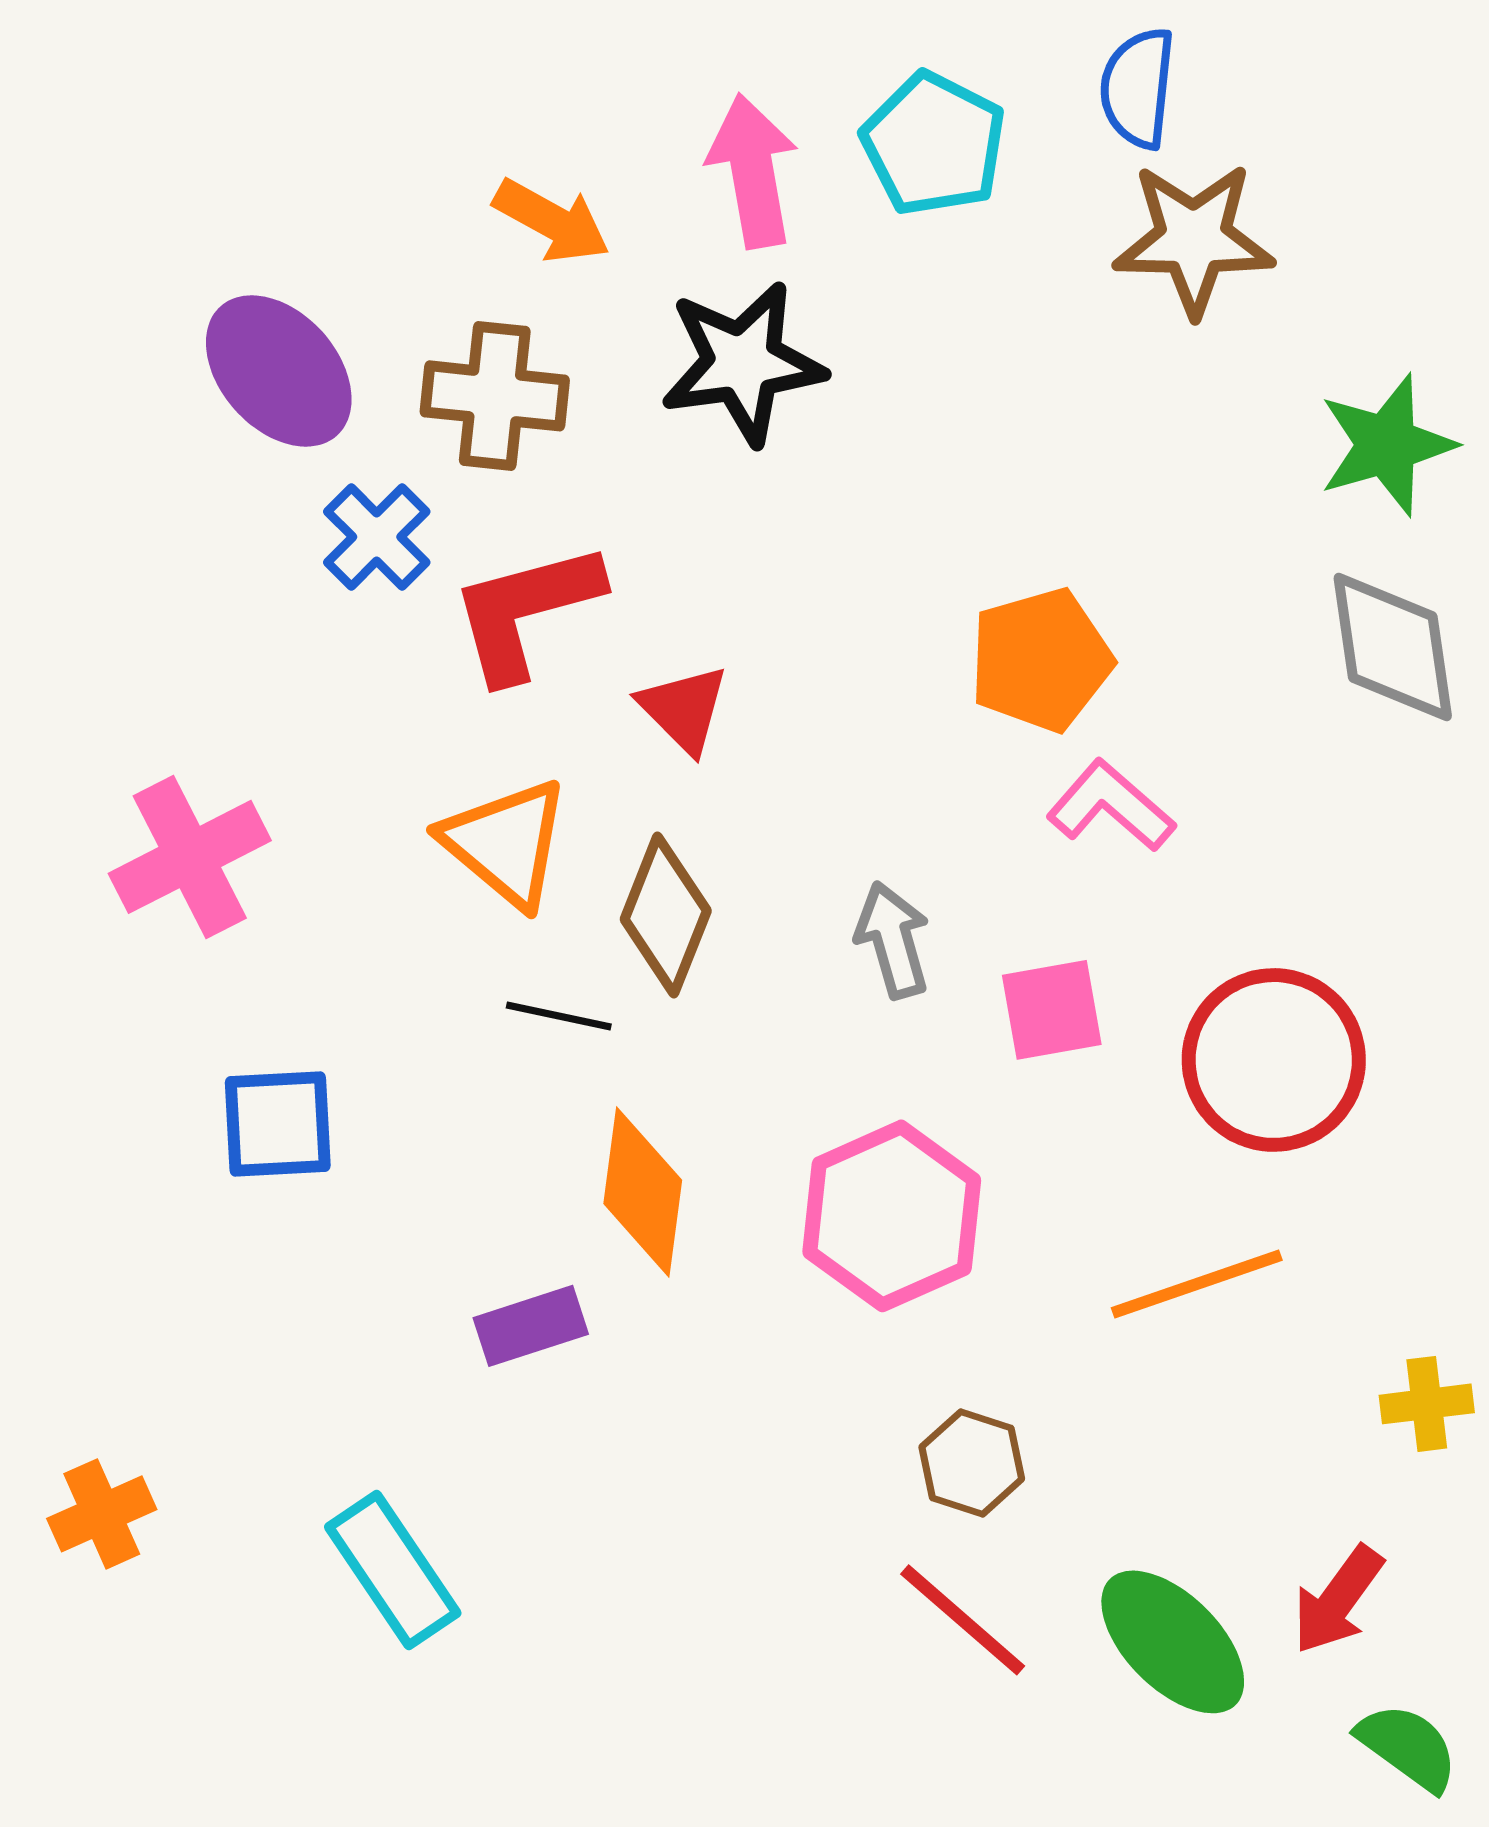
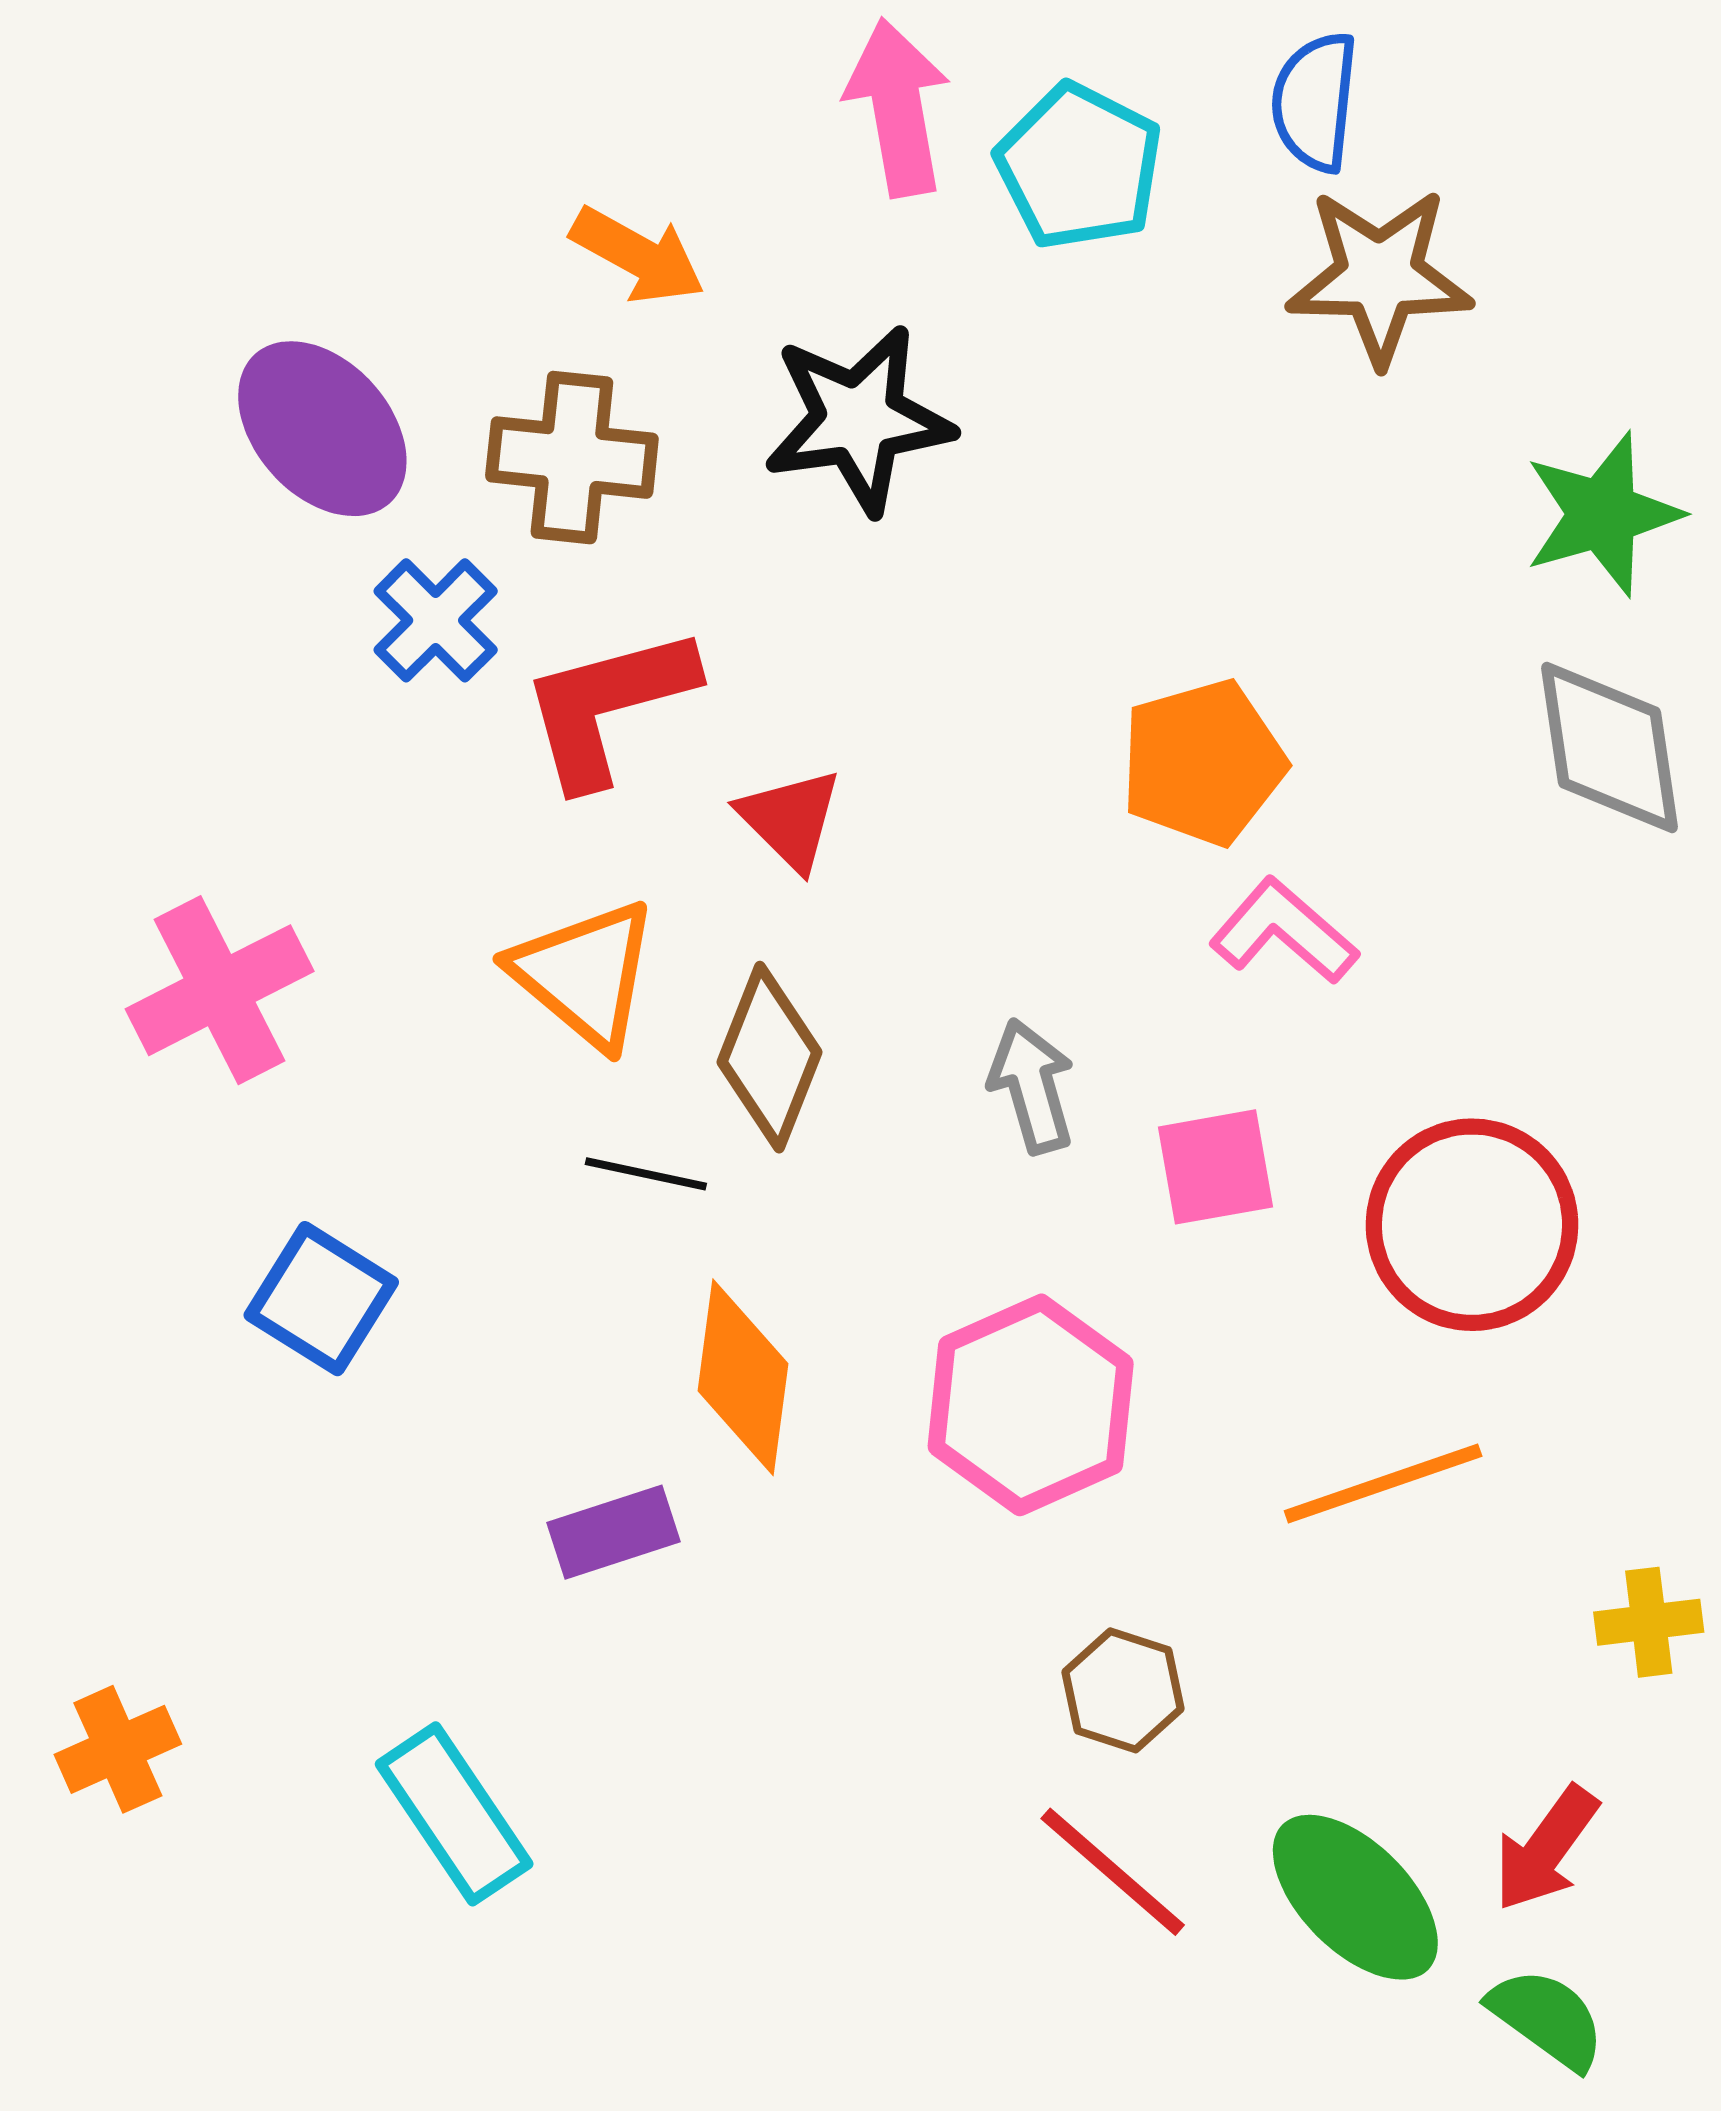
pink arrow: (753, 171) -> (898, 107), moved
blue square: (278, 1124) -> (321, 1299), turned 35
green semicircle: (1408, 1747) -> (1547, 2018), moved

